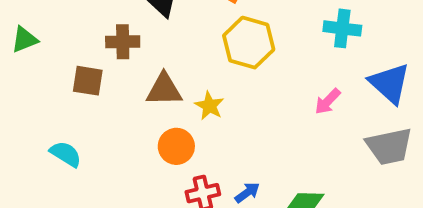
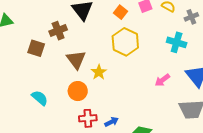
brown cross: (123, 42) -> (58, 31), turned -30
brown triangle: (164, 90) -> (76, 60), turned 45
cyan semicircle: (66, 154) -> (40, 98), moved

